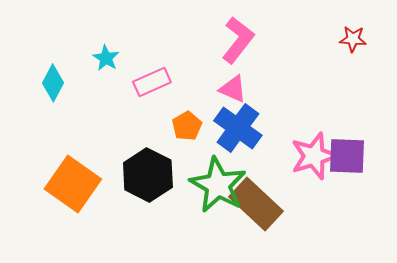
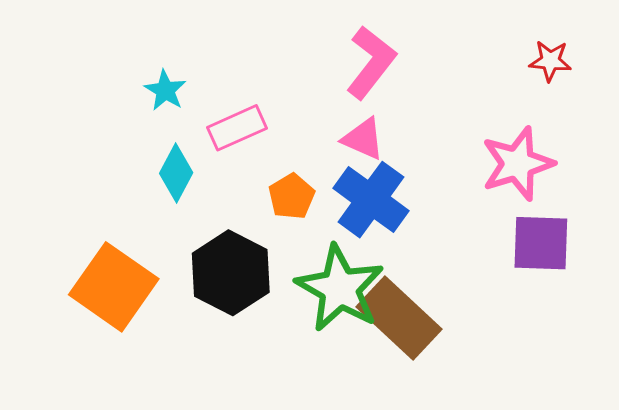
cyan diamond: (53, 83) -> (176, 173), moved
pink star: (314, 156) -> (518, 164), moved

